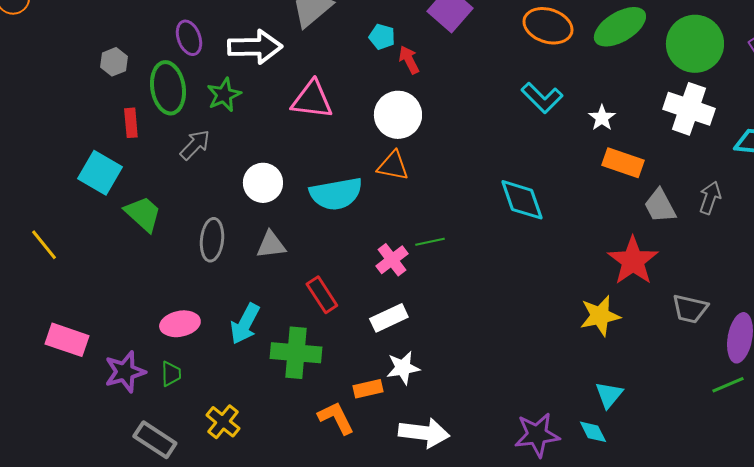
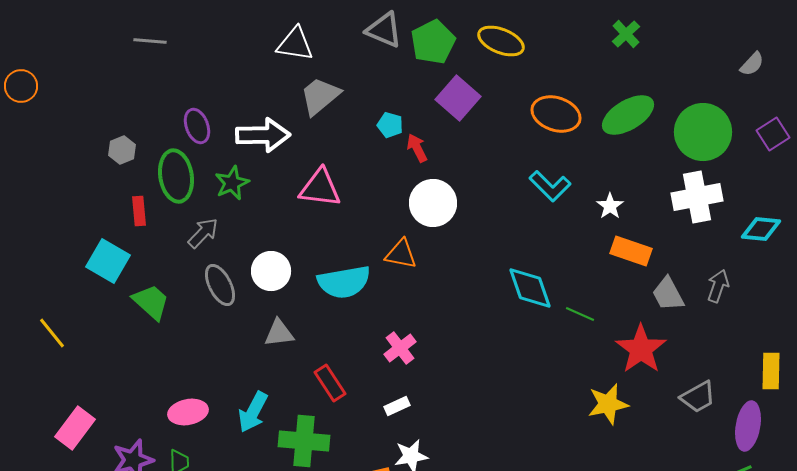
white cross: (689, 109) -> (697, 197), turned -30
white circle: (398, 115) -> (433, 203), moved
gray ellipse: (212, 240) -> (220, 285), moved, turned -33
green line: (430, 242) -> (580, 314), moved, turned 36
gray trapezoid: (690, 309) -> (698, 397), turned -42
white rectangle: (389, 318) -> (397, 406), size x0.7
pink rectangle: (67, 340) -> (75, 428), turned -72

